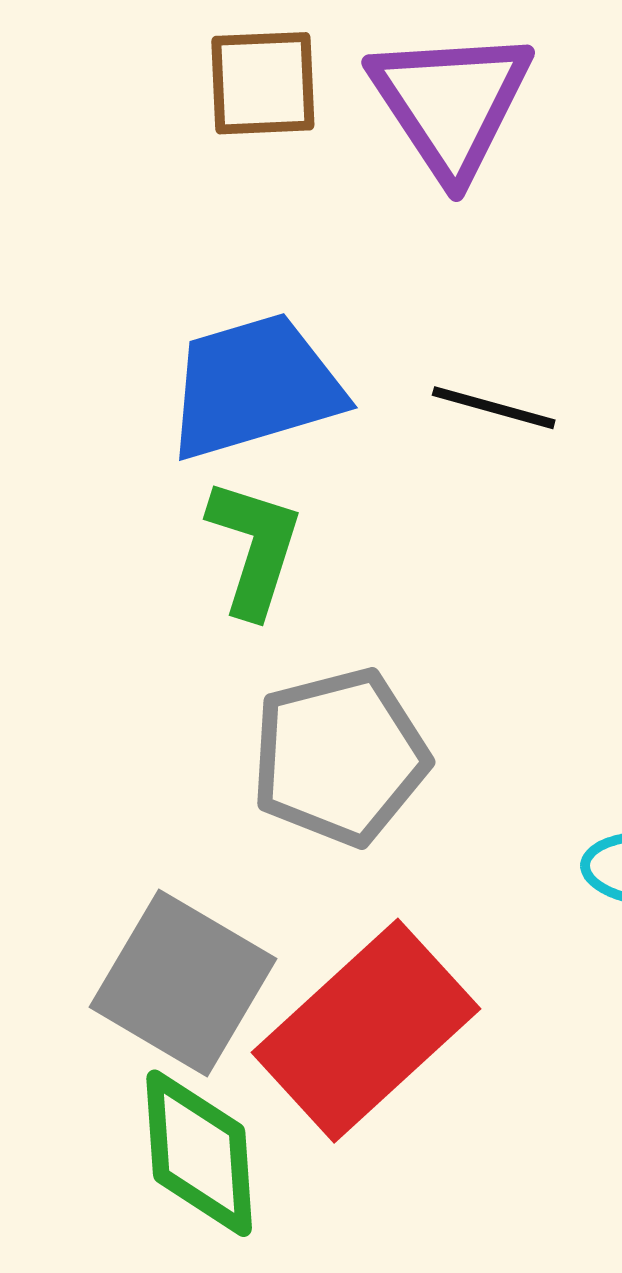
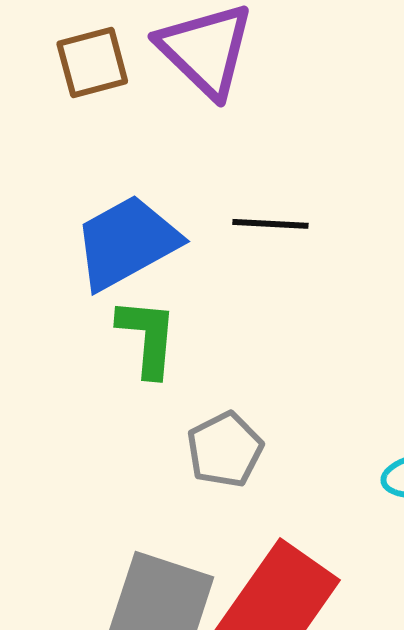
gray pentagon: (340, 757) -> (225, 450), size x0.7

